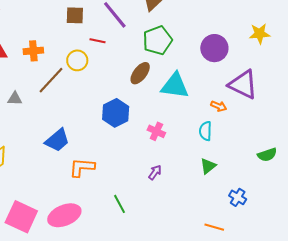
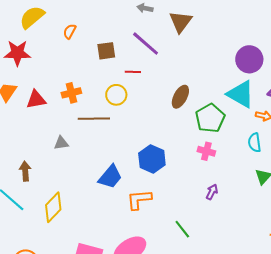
green pentagon: (158, 40) -> (210, 118), moved
brown line: (51, 80) -> (94, 119), turned 56
cyan triangle: (175, 86) -> (241, 94), moved, turned 32
blue hexagon: (116, 113) -> (152, 159), moved

